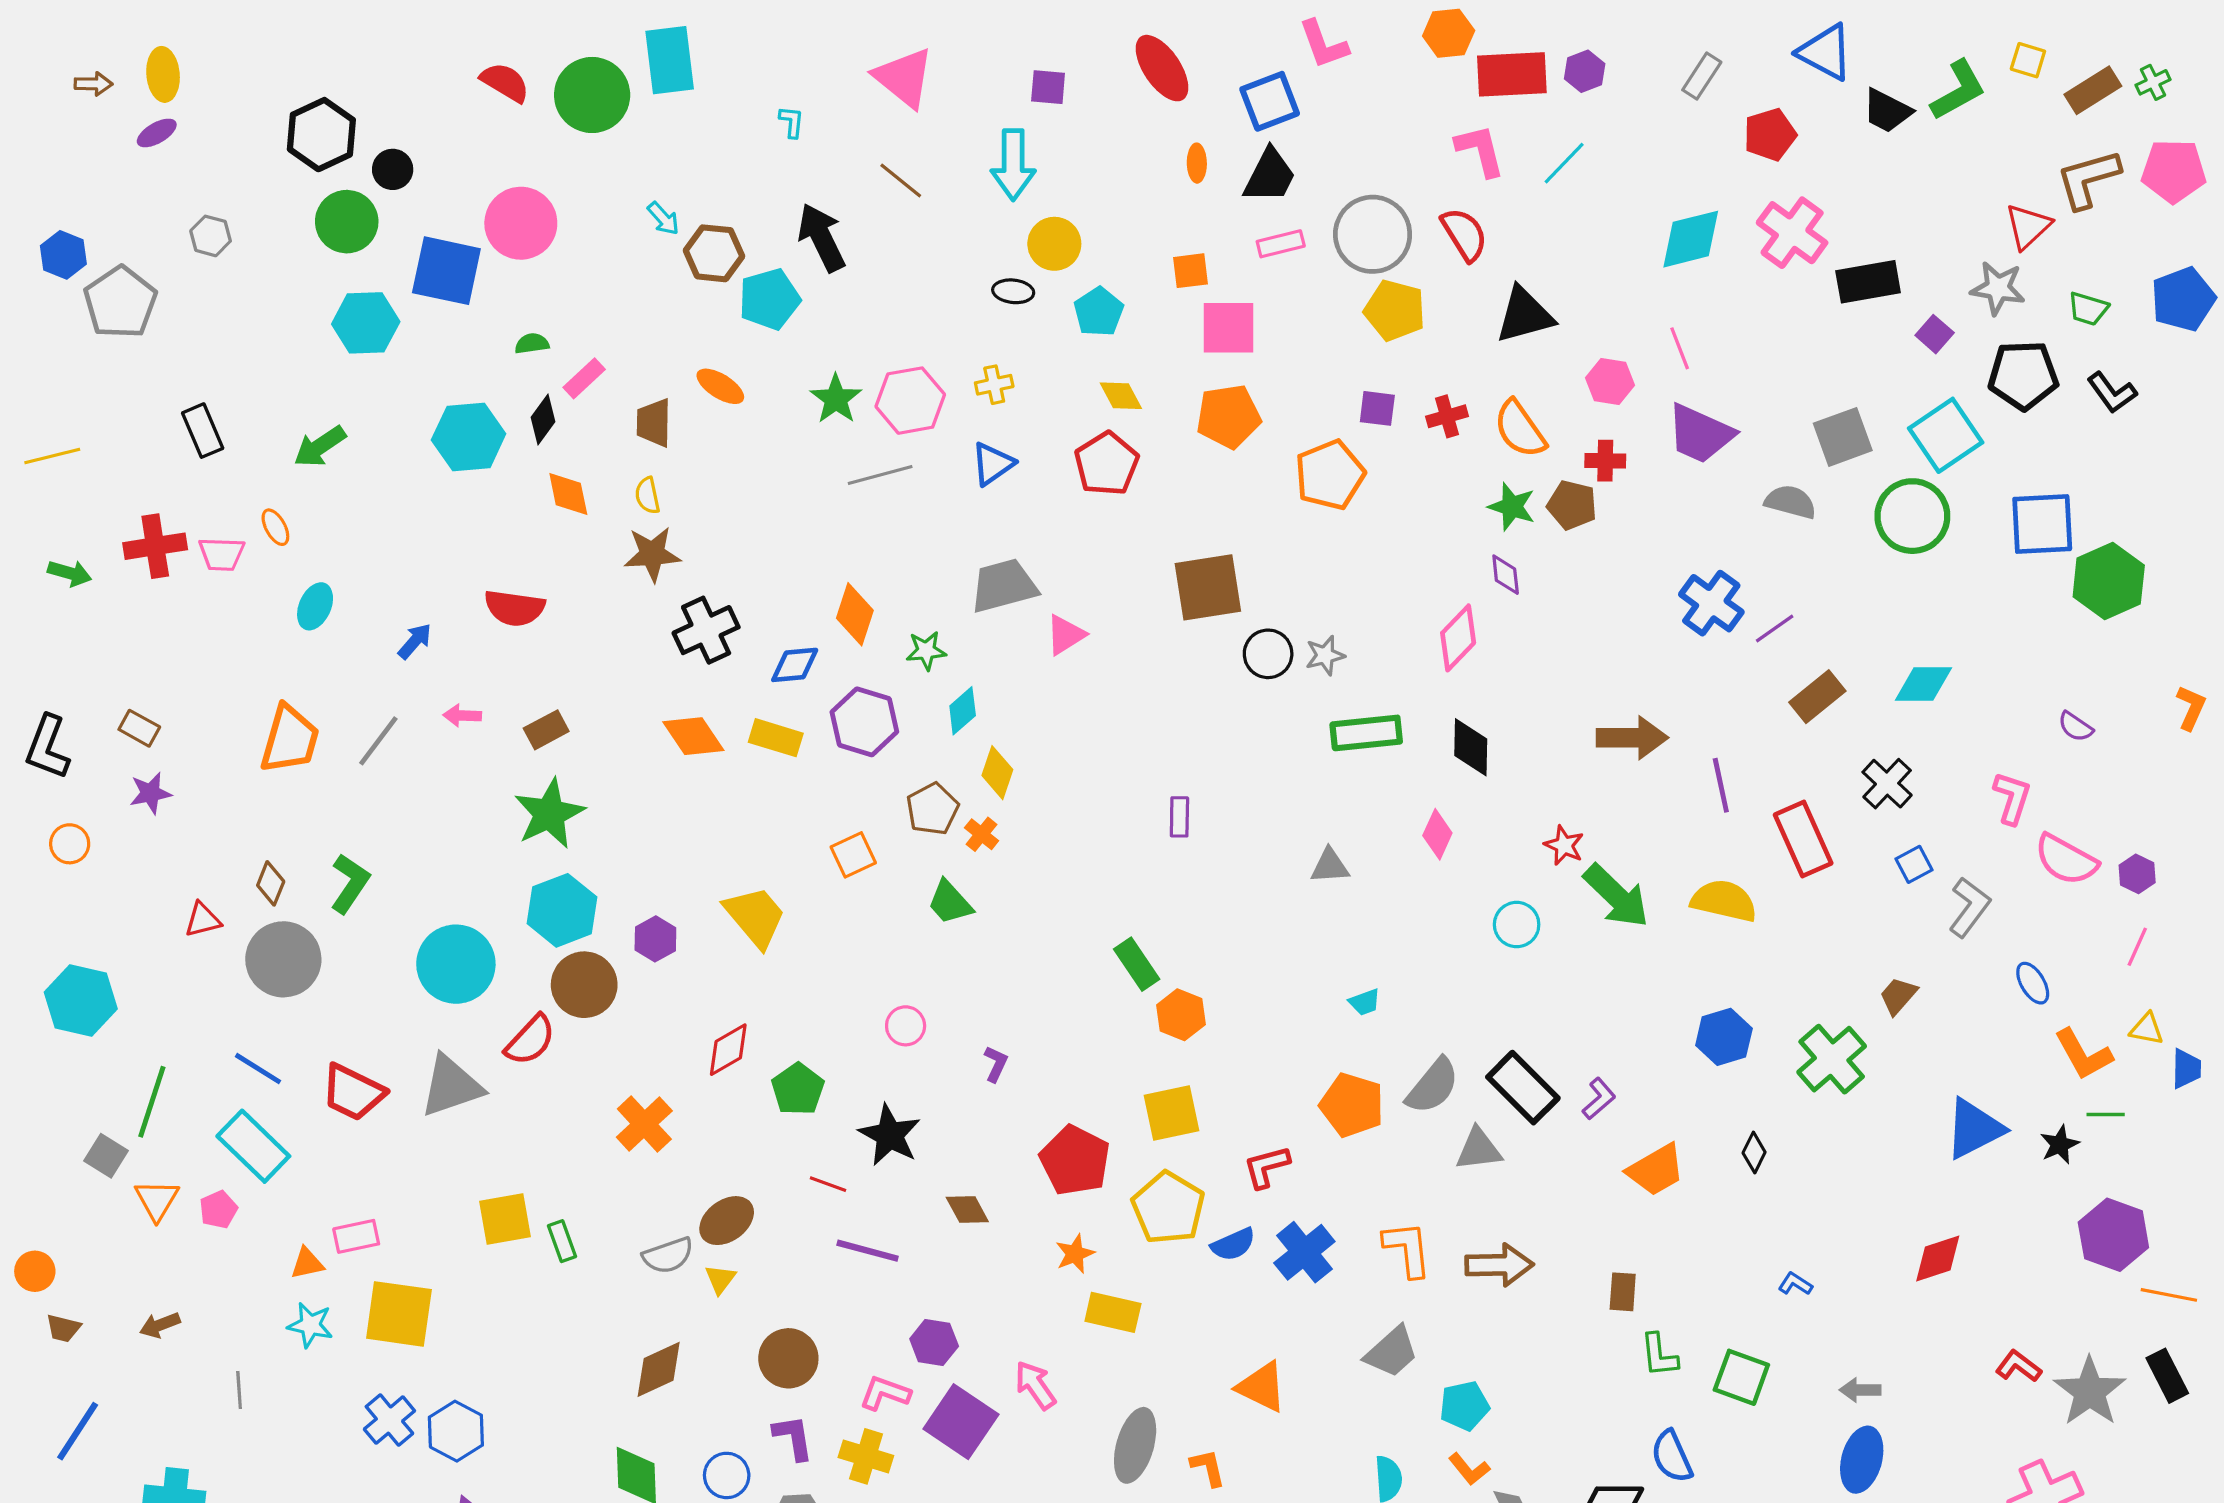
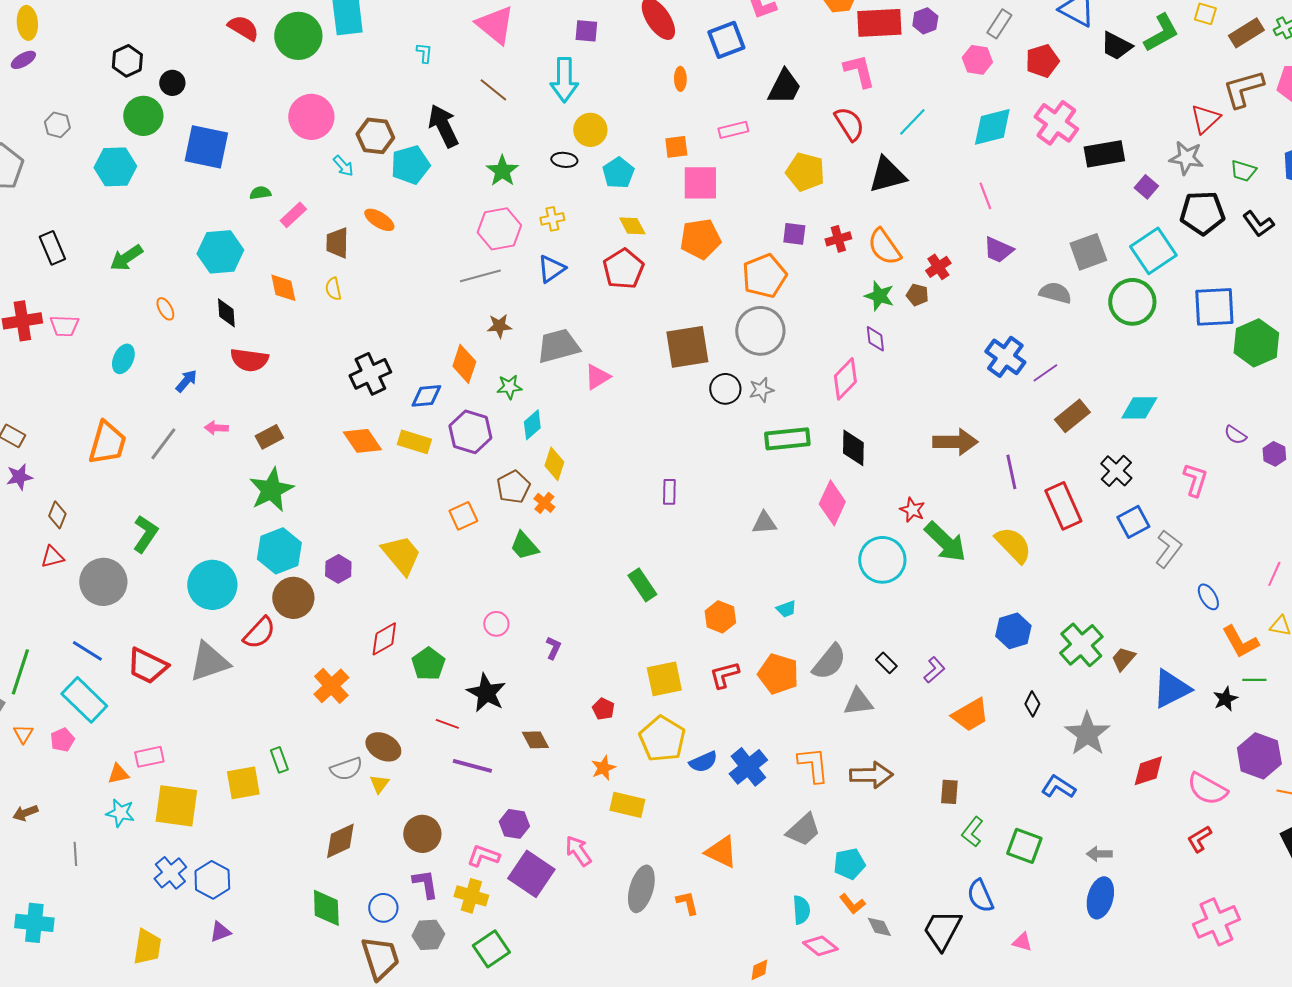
black hexagon: (321, 135) -> (127, 61), size x0.7
cyan line: (1564, 163) -> (912, 122), moved
black trapezoid: (1270, 176) -> (784, 87), moved
cyan arrow: (663, 218) -> (343, 166), moved
pink circle: (521, 223) -> (311, 117), moved
gray circle: (1373, 234) -> (760, 331), moved
cyan hexagon: (366, 323) -> (115, 167), moved
pink hexagon: (1610, 382) -> (977, 60), moved
green star: (836, 399) -> (502, 171), moved
black diamond: (543, 420) -> (226, 313), moved, turned -40
purple trapezoid: (1700, 434) -> (998, 250), size x0.7
red cross: (1605, 461) -> (938, 267), turned -35
brown pentagon: (1572, 505) -> (917, 295), size x0.7
orange ellipse: (275, 527) -> (165, 309), moved
brown star: (652, 554) -> (499, 326), moved, size x0.7
pink diamond: (1437, 834) -> (832, 503), size x1.4
pink semicircle: (2066, 860) -> (1207, 789), moved
blue square: (1914, 864) -> (1133, 522), size x1.4
purple hexagon: (2137, 874) -> (1274, 454), moved
brown diamond: (271, 883) -> (57, 515), moved
yellow semicircle: (1724, 901) -> (1013, 545), turned 33
cyan circle: (1517, 925) -> (882, 560), size x1.6
brown trapezoid: (1898, 996) -> (1123, 659), moved
orange hexagon: (1181, 1015) -> (720, 617), moved
black rectangle: (1523, 1088) -> (886, 663), size x0.5
red pentagon: (1075, 1160) -> (603, 709), size x0.5
red L-shape: (1266, 1167) -> (724, 675), moved
orange triangle: (157, 1200) -> (23, 734), size x0.7
yellow square: (505, 1219) -> (243, 783), moved
brown ellipse: (727, 1221) -> (383, 747), turned 64
blue L-shape: (1795, 1284) -> (1058, 787), size x1.6
green L-shape: (1659, 1355) -> (972, 832), turned 44
red L-shape: (2018, 1366) -> (1199, 839), turned -68
gray star: (2090, 1392) -> (1087, 734), moved

